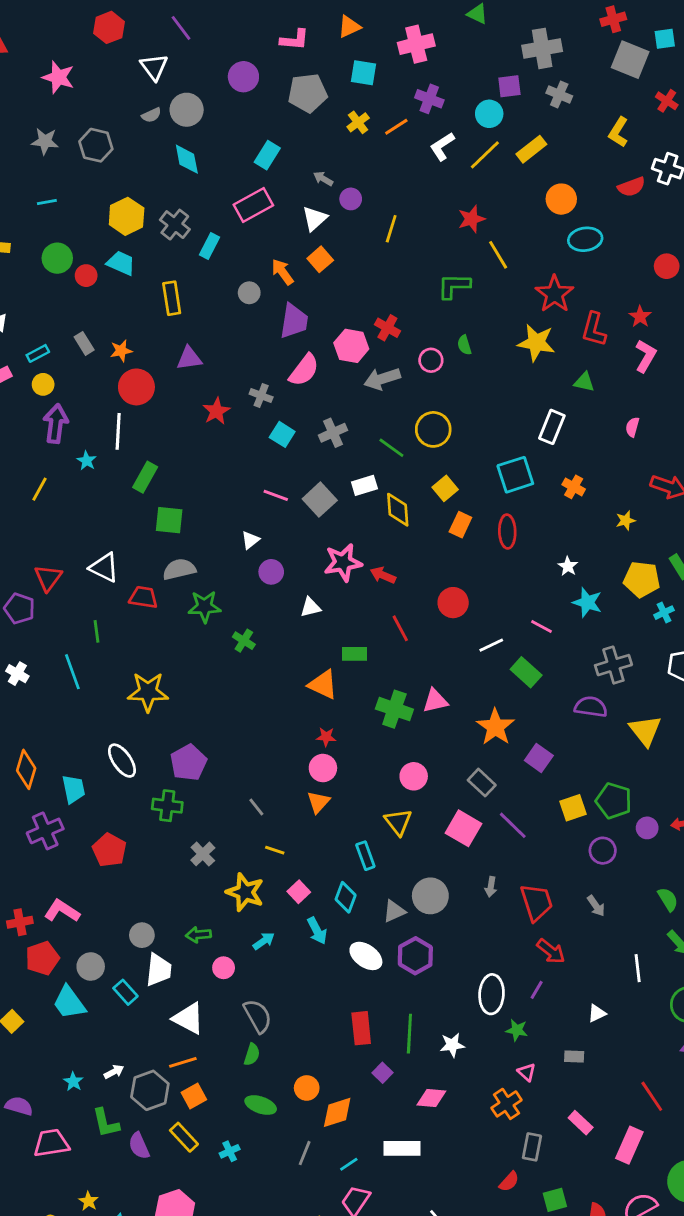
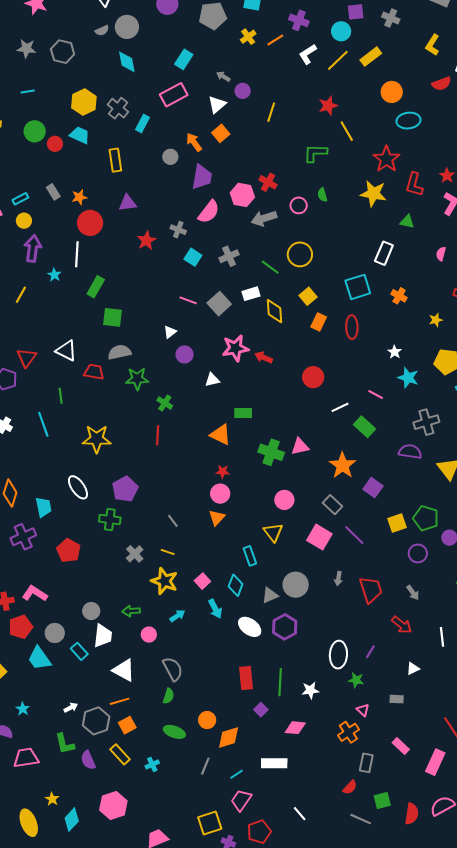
red line: (400, 628) -> (158, 435), moved, turned 30
yellow line: (275, 850) -> (168, 552), moved
red arrow: (551, 951) -> (402, 625), moved
cyan star: (73, 1082) -> (23, 709), moved

